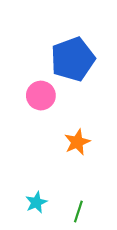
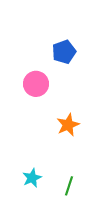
blue pentagon: (73, 59) -> (64, 52), size x0.6

